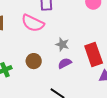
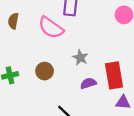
purple semicircle: (65, 63) -> (88, 83), moved

